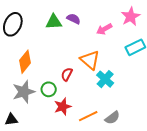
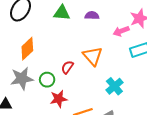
purple semicircle: (74, 19) -> (92, 15), moved, turned -32
pink arrow: (104, 29) -> (121, 31), moved
cyan cross: (105, 79) -> (114, 86), moved

